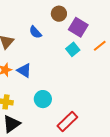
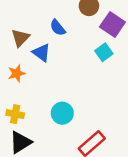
blue triangle: (24, 70) -> (41, 53), moved

